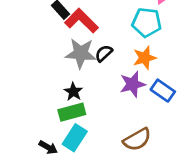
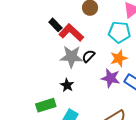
purple star: (133, 84) -> (111, 78), turned 30
green rectangle: (72, 112) -> (46, 105), moved

